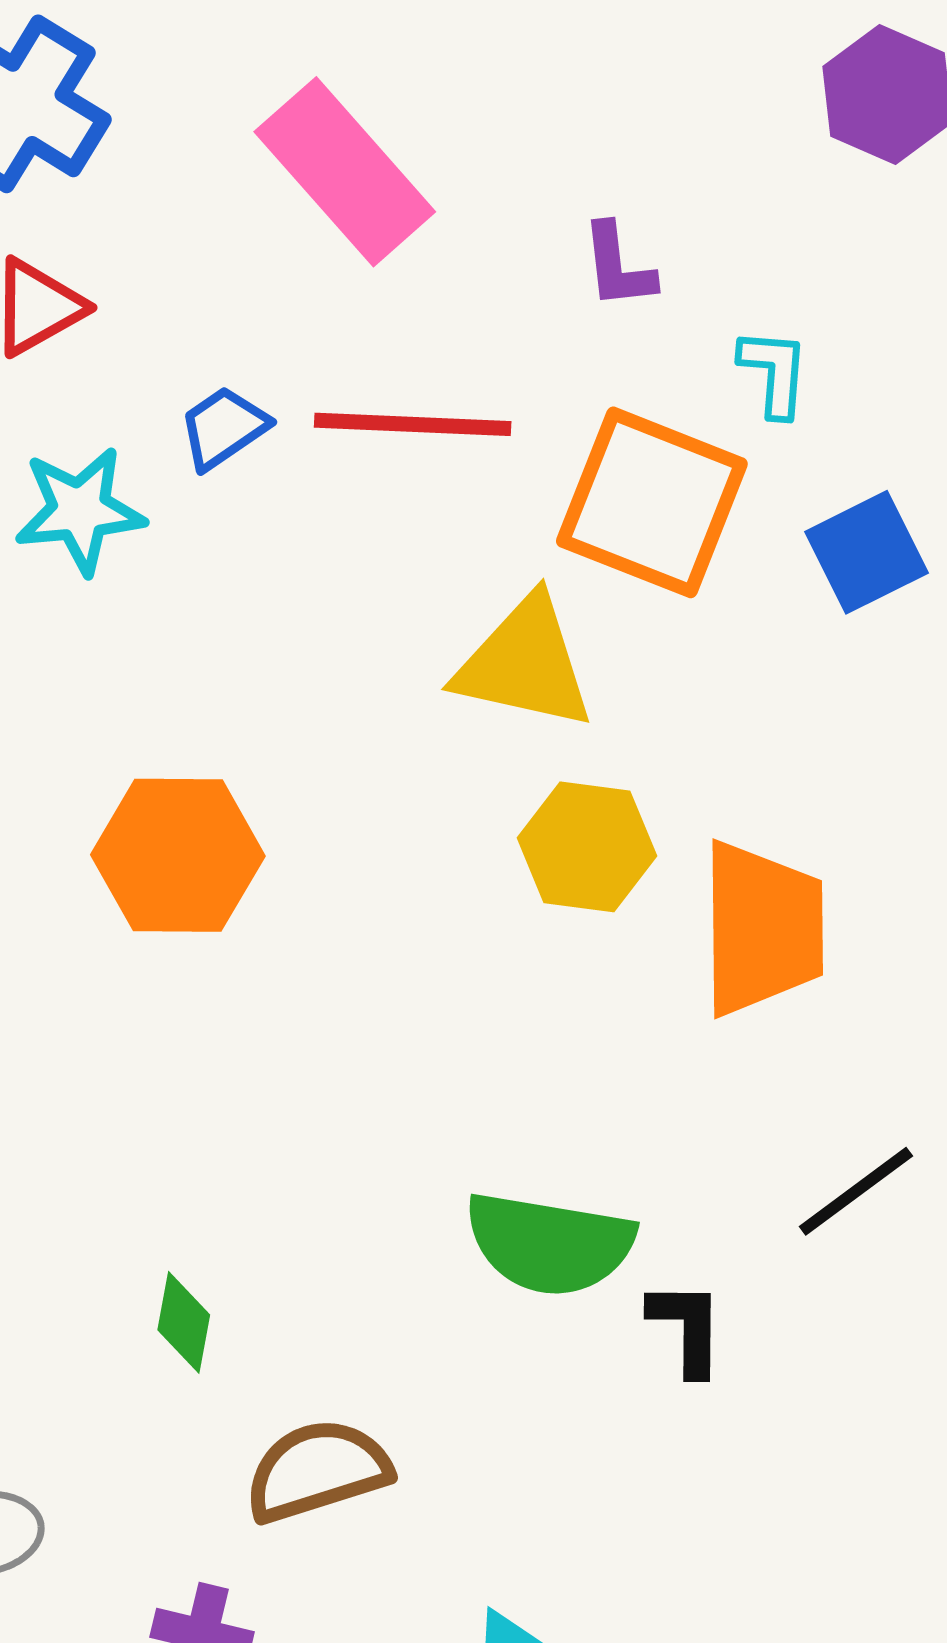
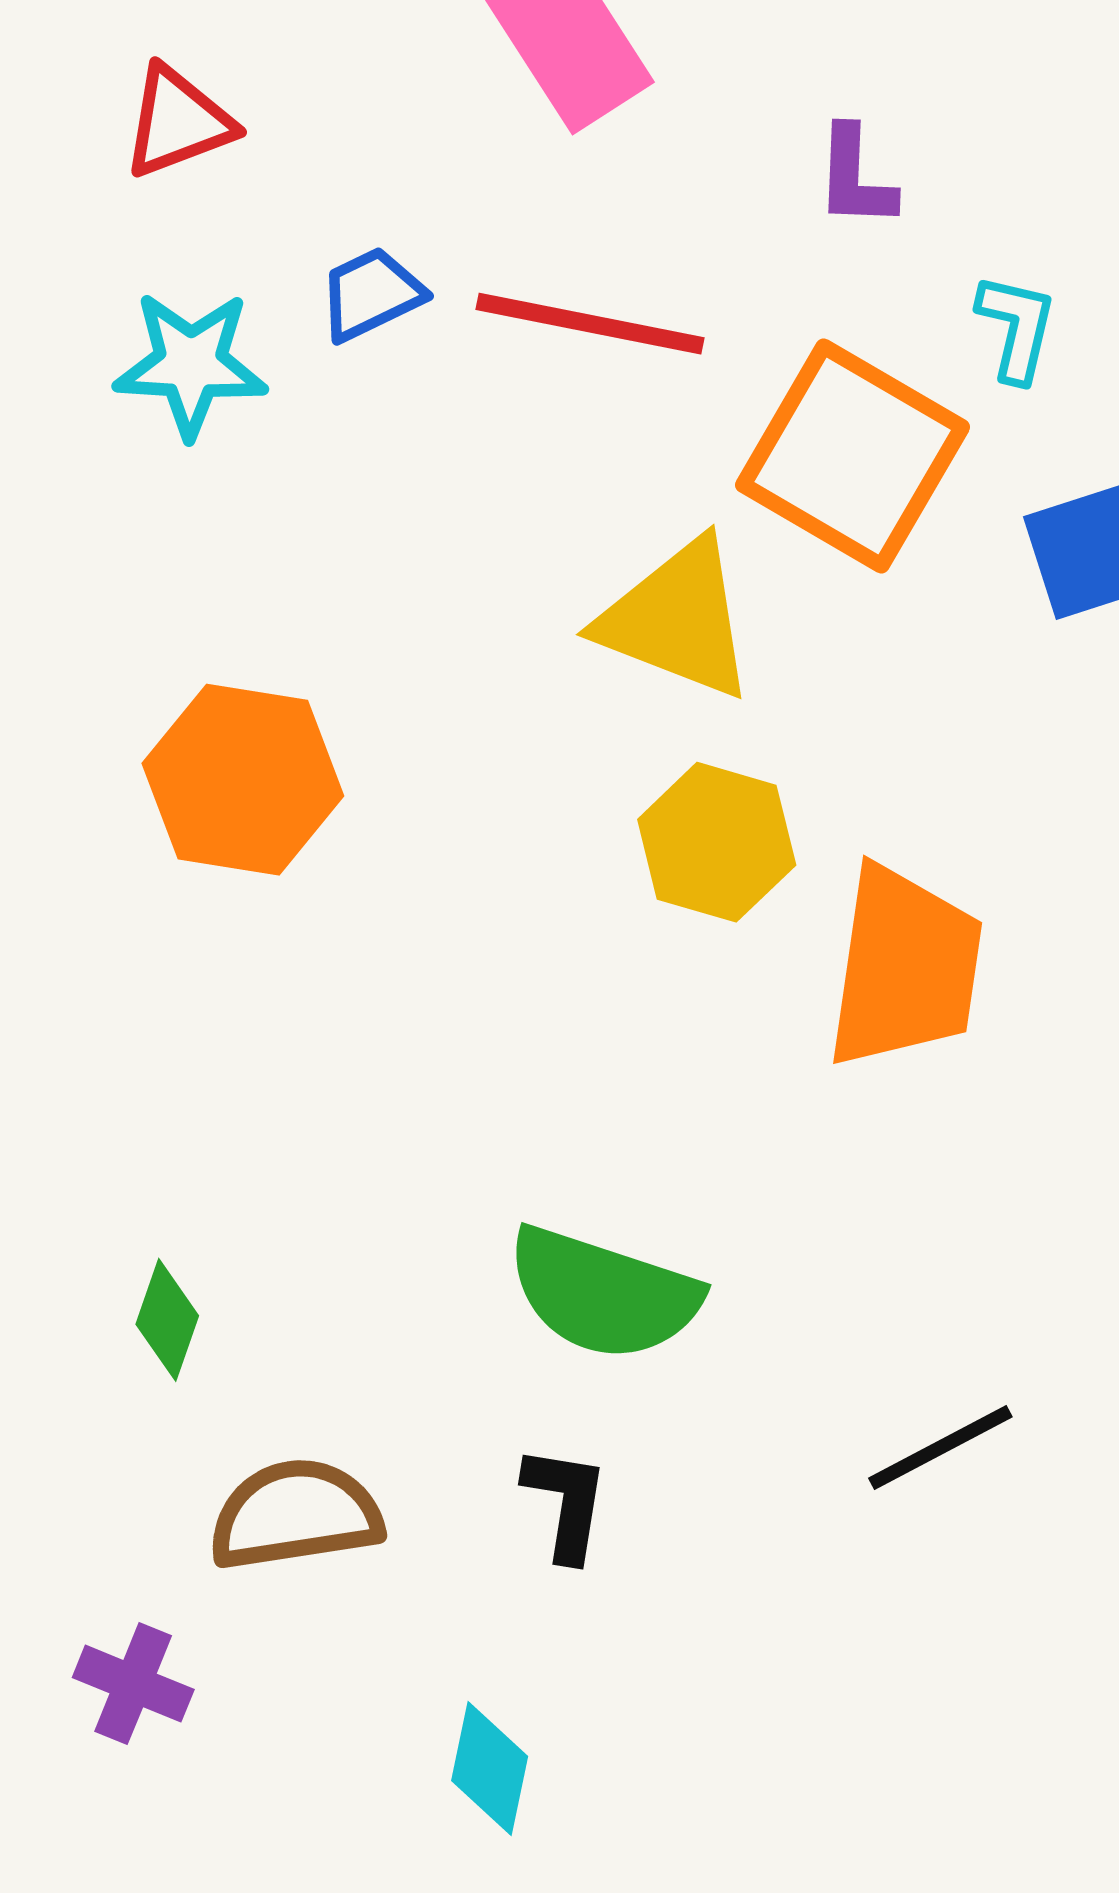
black line: (856, 1191) -> (940, 1447), moved
black L-shape: (687, 1328) -> (566, 1503), moved

